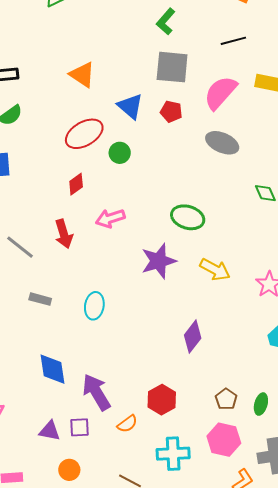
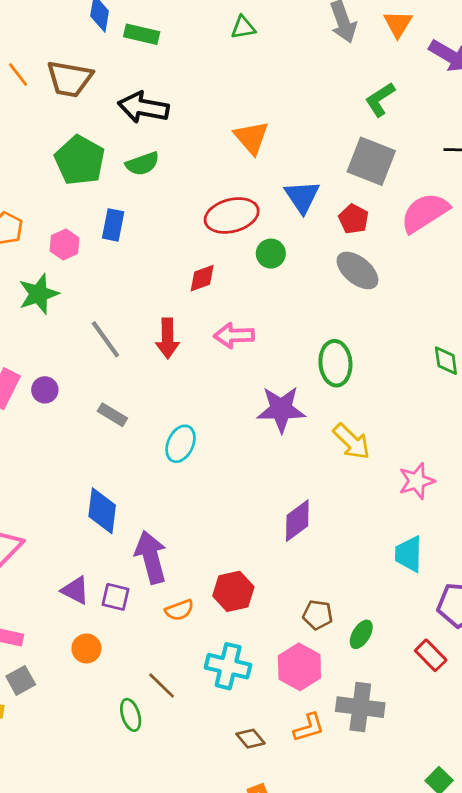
gray ellipse: (222, 143) -> (357, 270), moved
green ellipse: (188, 217) -> (335, 363), turned 52
brown pentagon: (226, 399) -> (318, 615), turned 30

